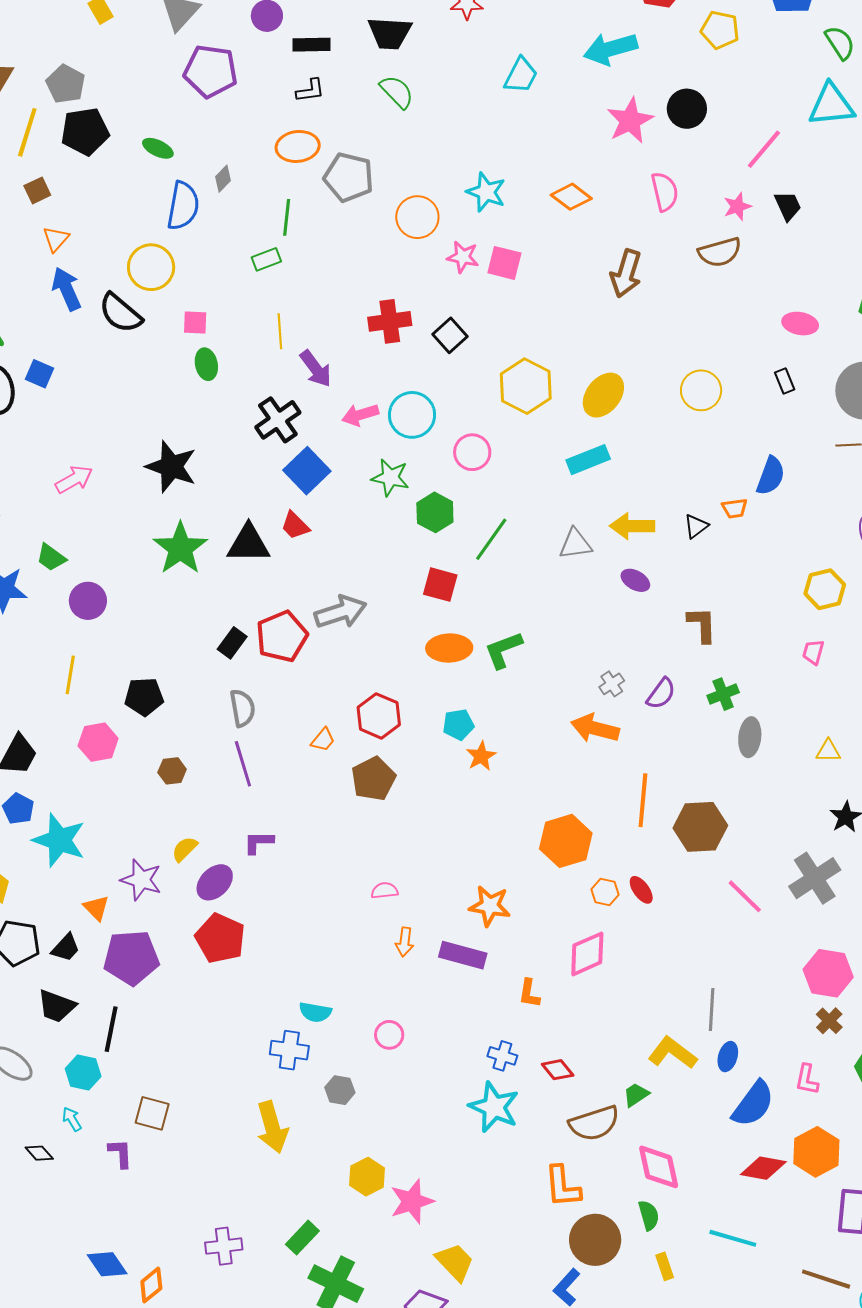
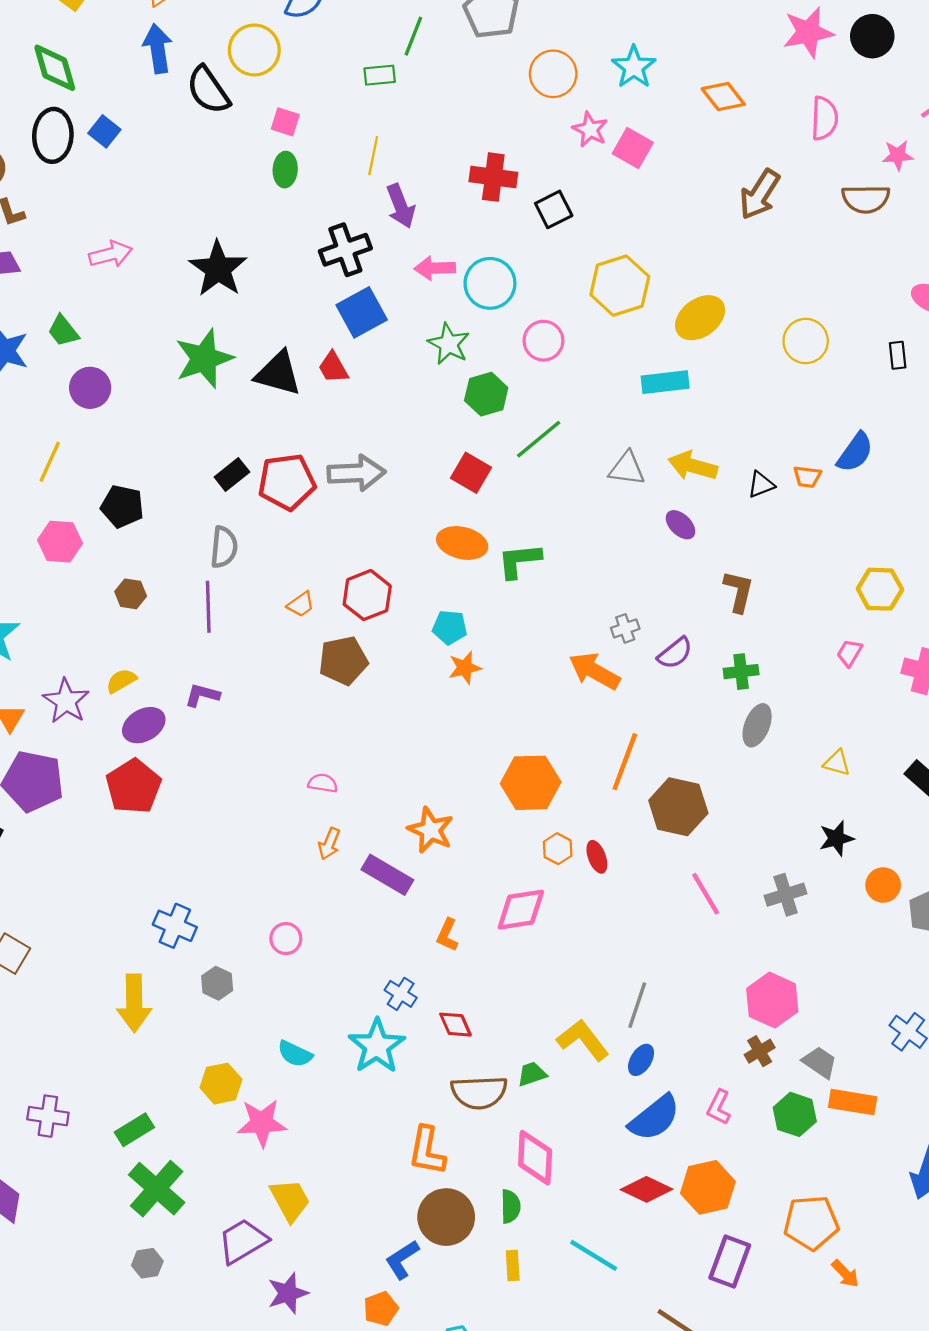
gray cross: (815, 878) -> (786, 895), size x0.7
cyan semicircle: (315, 1012) -> (295, 1054), moved

